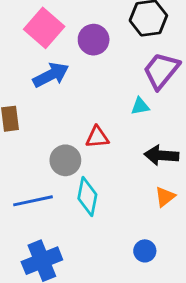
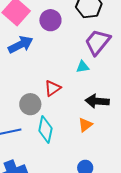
red triangle: (97, 137) -> (53, 88), turned -30
orange triangle: (165, 197) -> (85, 125), moved

